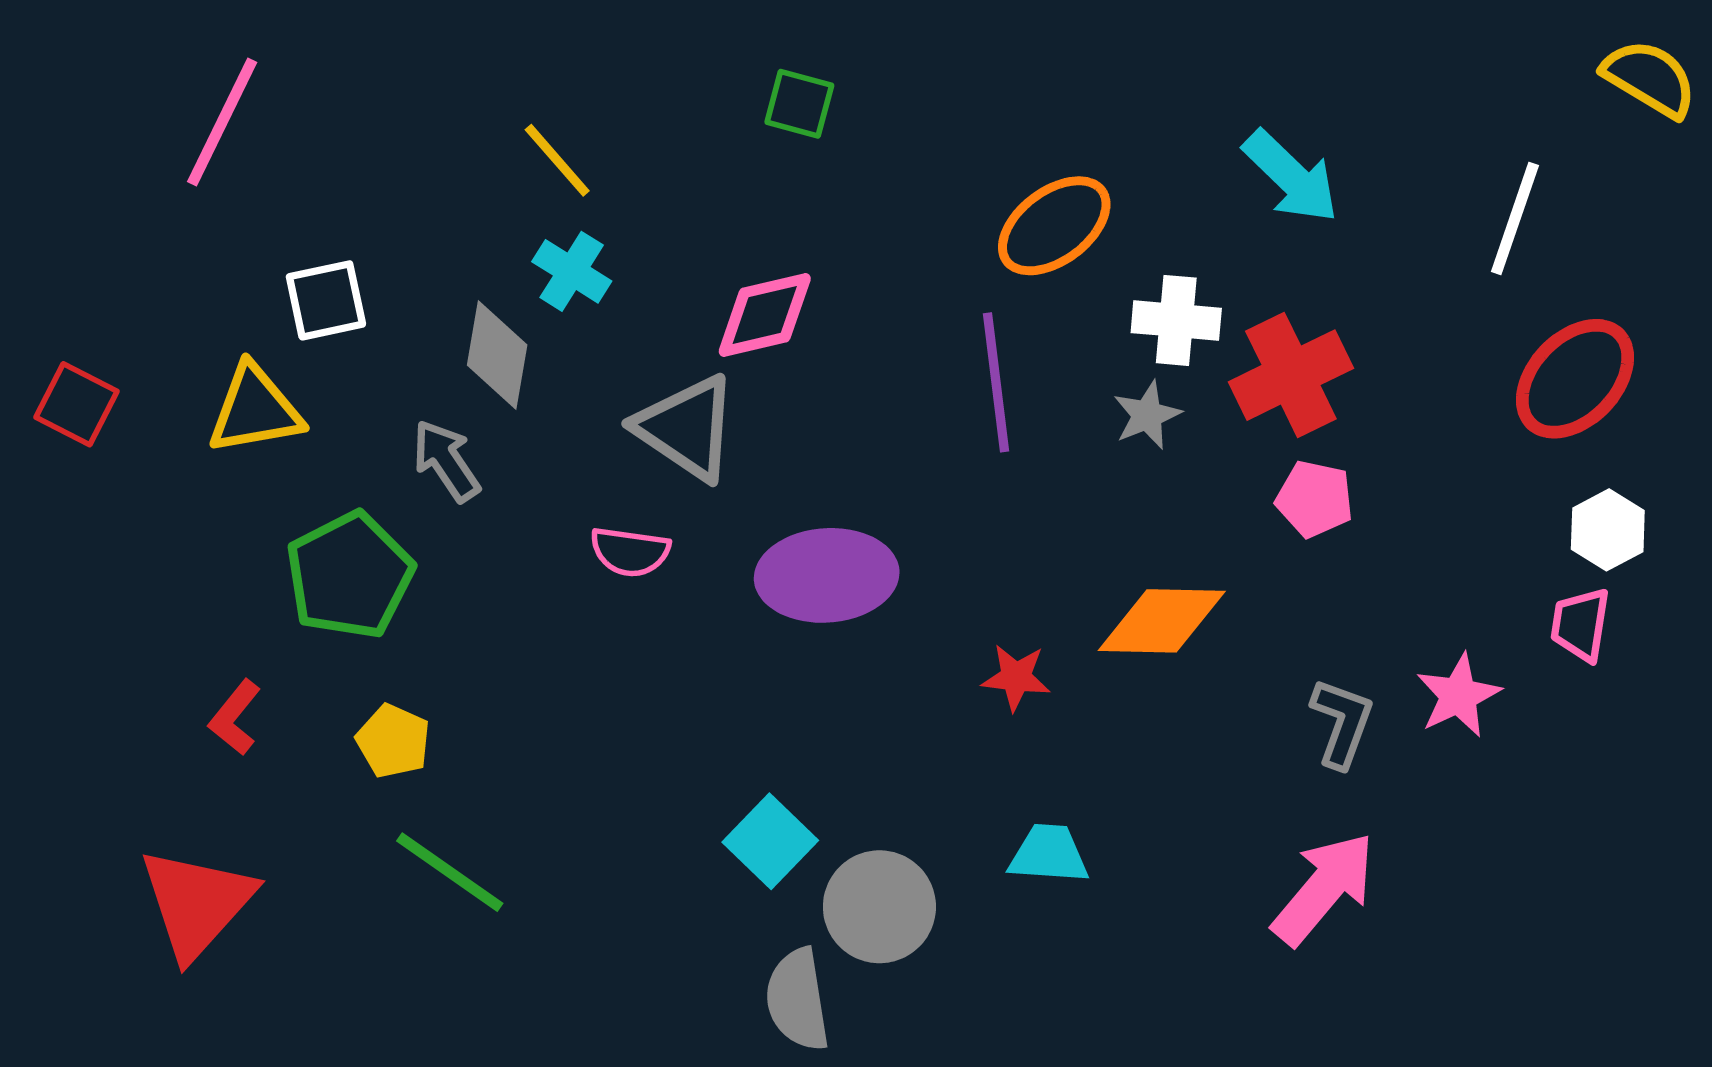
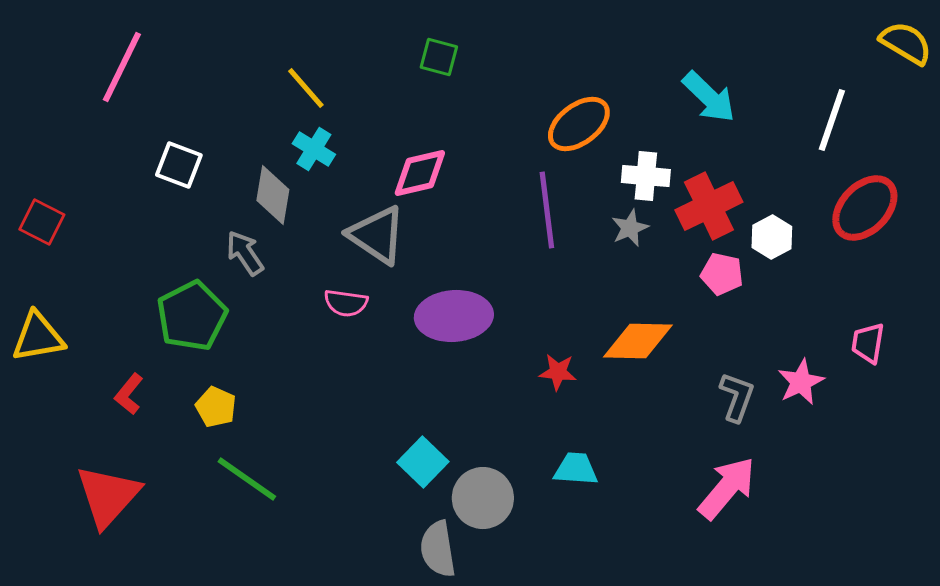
white square: (326, 300) -> (179, 165), turned 33
yellow triangle: (255, 410) -> (38, 337), moved
white hexagon: (1608, 530) -> (772, 237), moved

